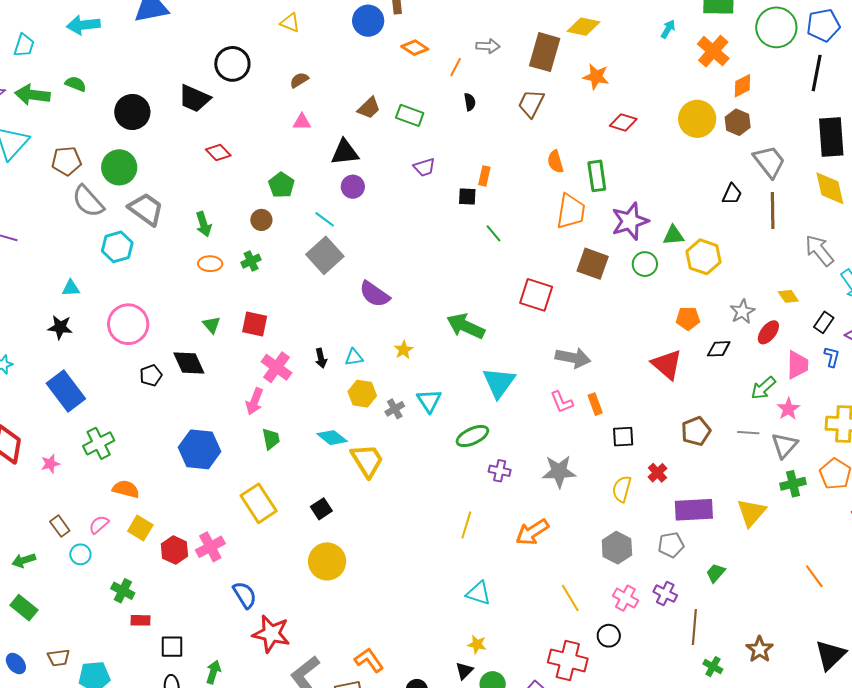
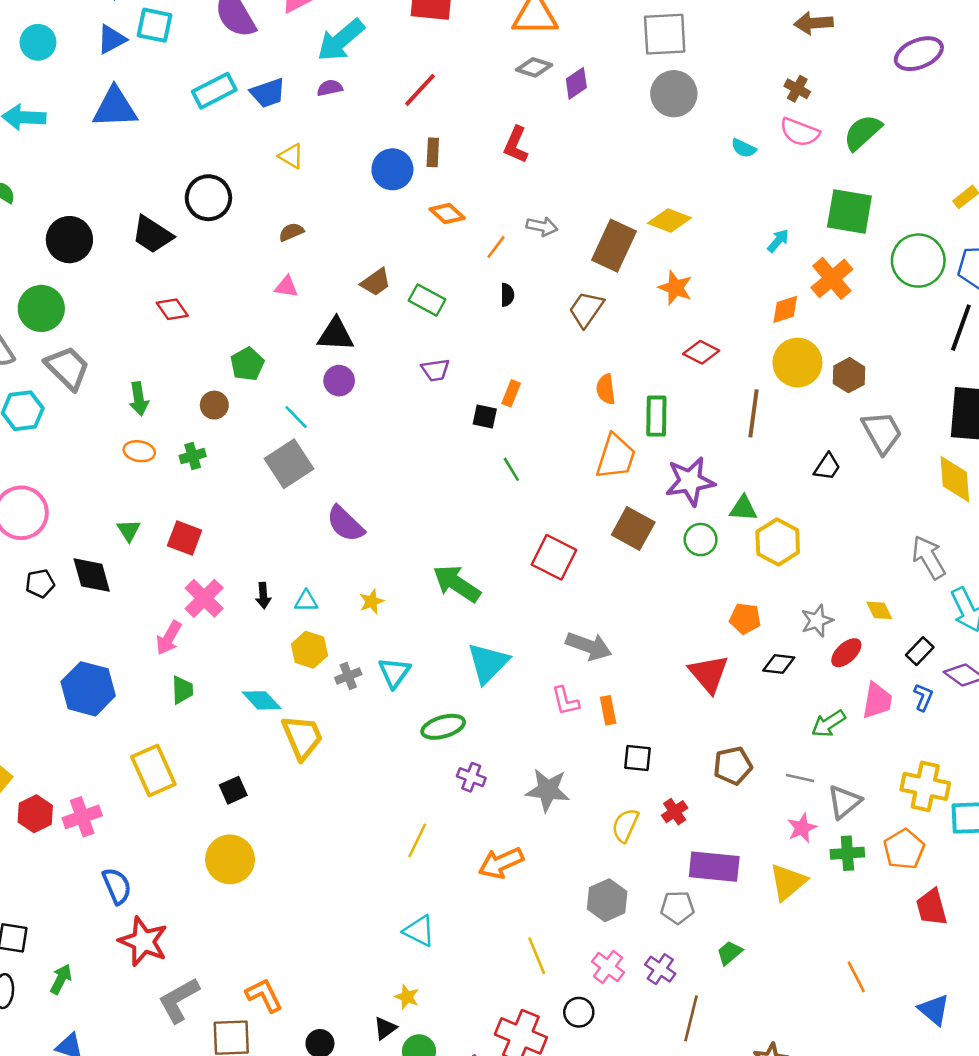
orange diamond: (742, 86) -> (785, 309), moved
brown line: (773, 210) -> (753, 413), moved
pink star: (788, 409) -> (802, 828), moved

